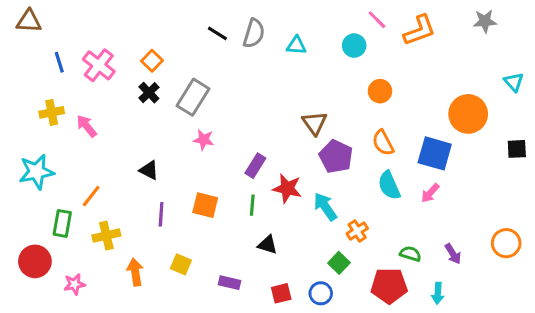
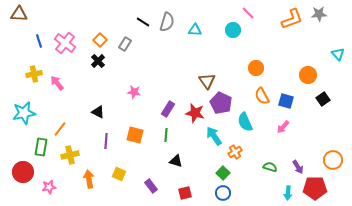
orange L-shape: (420, 30) -> (292, 19), moved
orange circle: (380, 91) -> (256, 68), moved
gray rectangle: (193, 97) -> (125, 44), moved, size x0.6
orange circle: (468, 114) -> (308, 75), size x0.7
orange semicircle: (383, 143) -> (262, 96), moved
black square: (517, 149) -> (323, 99), moved, turned -32
blue square: (435, 153) -> (286, 101), size x0.7
cyan semicircle: (389, 185) -> (245, 122), moved
red star: (287, 188) -> (195, 113), moved
purple rectangle: (229, 283) -> (151, 186), turned 40
red pentagon: (389, 286) -> (315, 188), moved
blue circle: (321, 293) -> (223, 193), moved

